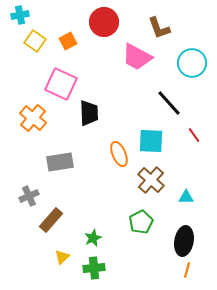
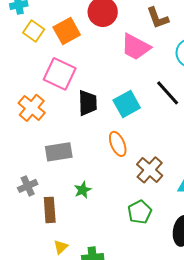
orange square: (68, 41) -> (67, 31), size x1.5
cyan square: (151, 141) -> (127, 104), moved, turned -32
brown rectangle: (51, 220) -> (50, 210), turned -45
green star: (93, 238) -> (83, 190), moved

